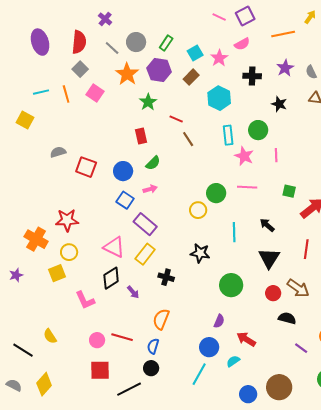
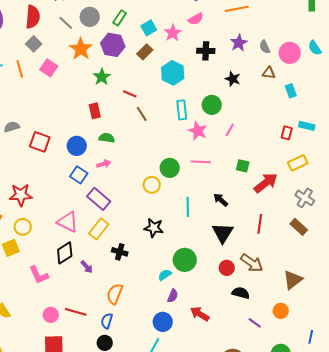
pink line: (276, 155) -> (230, 130), turned 32
green semicircle: (153, 163) -> (107, 138), turned -126
cyan semicircle: (233, 361) -> (165, 275), moved

